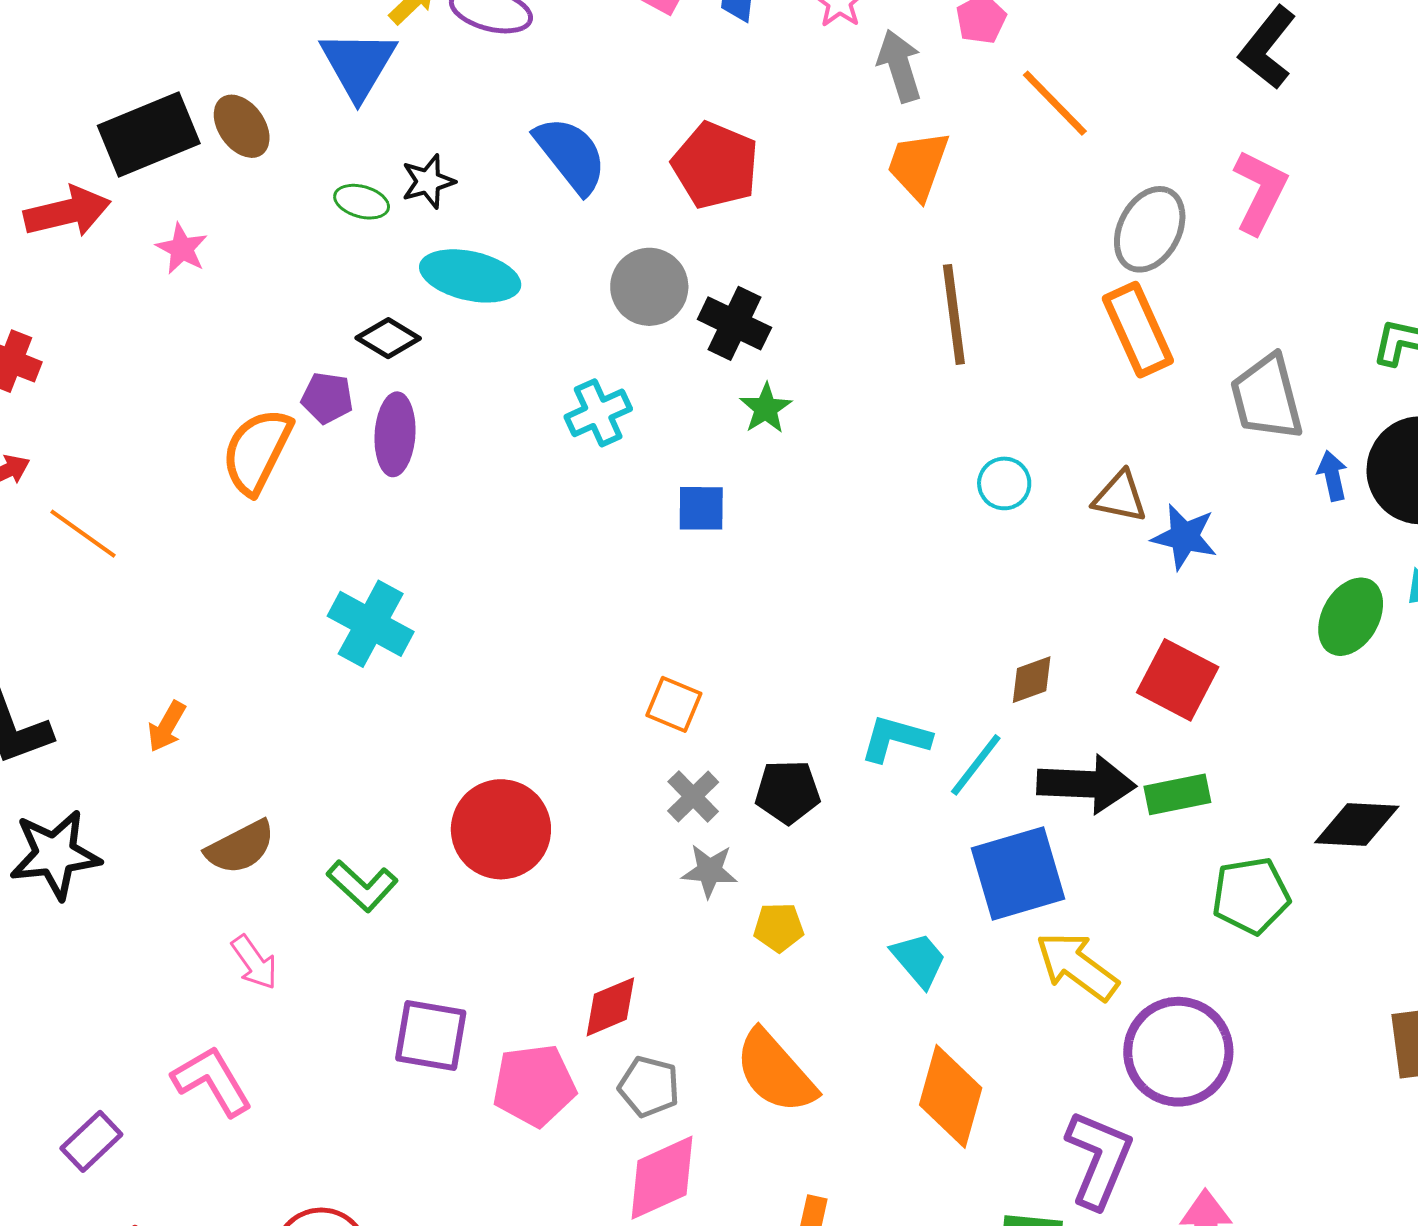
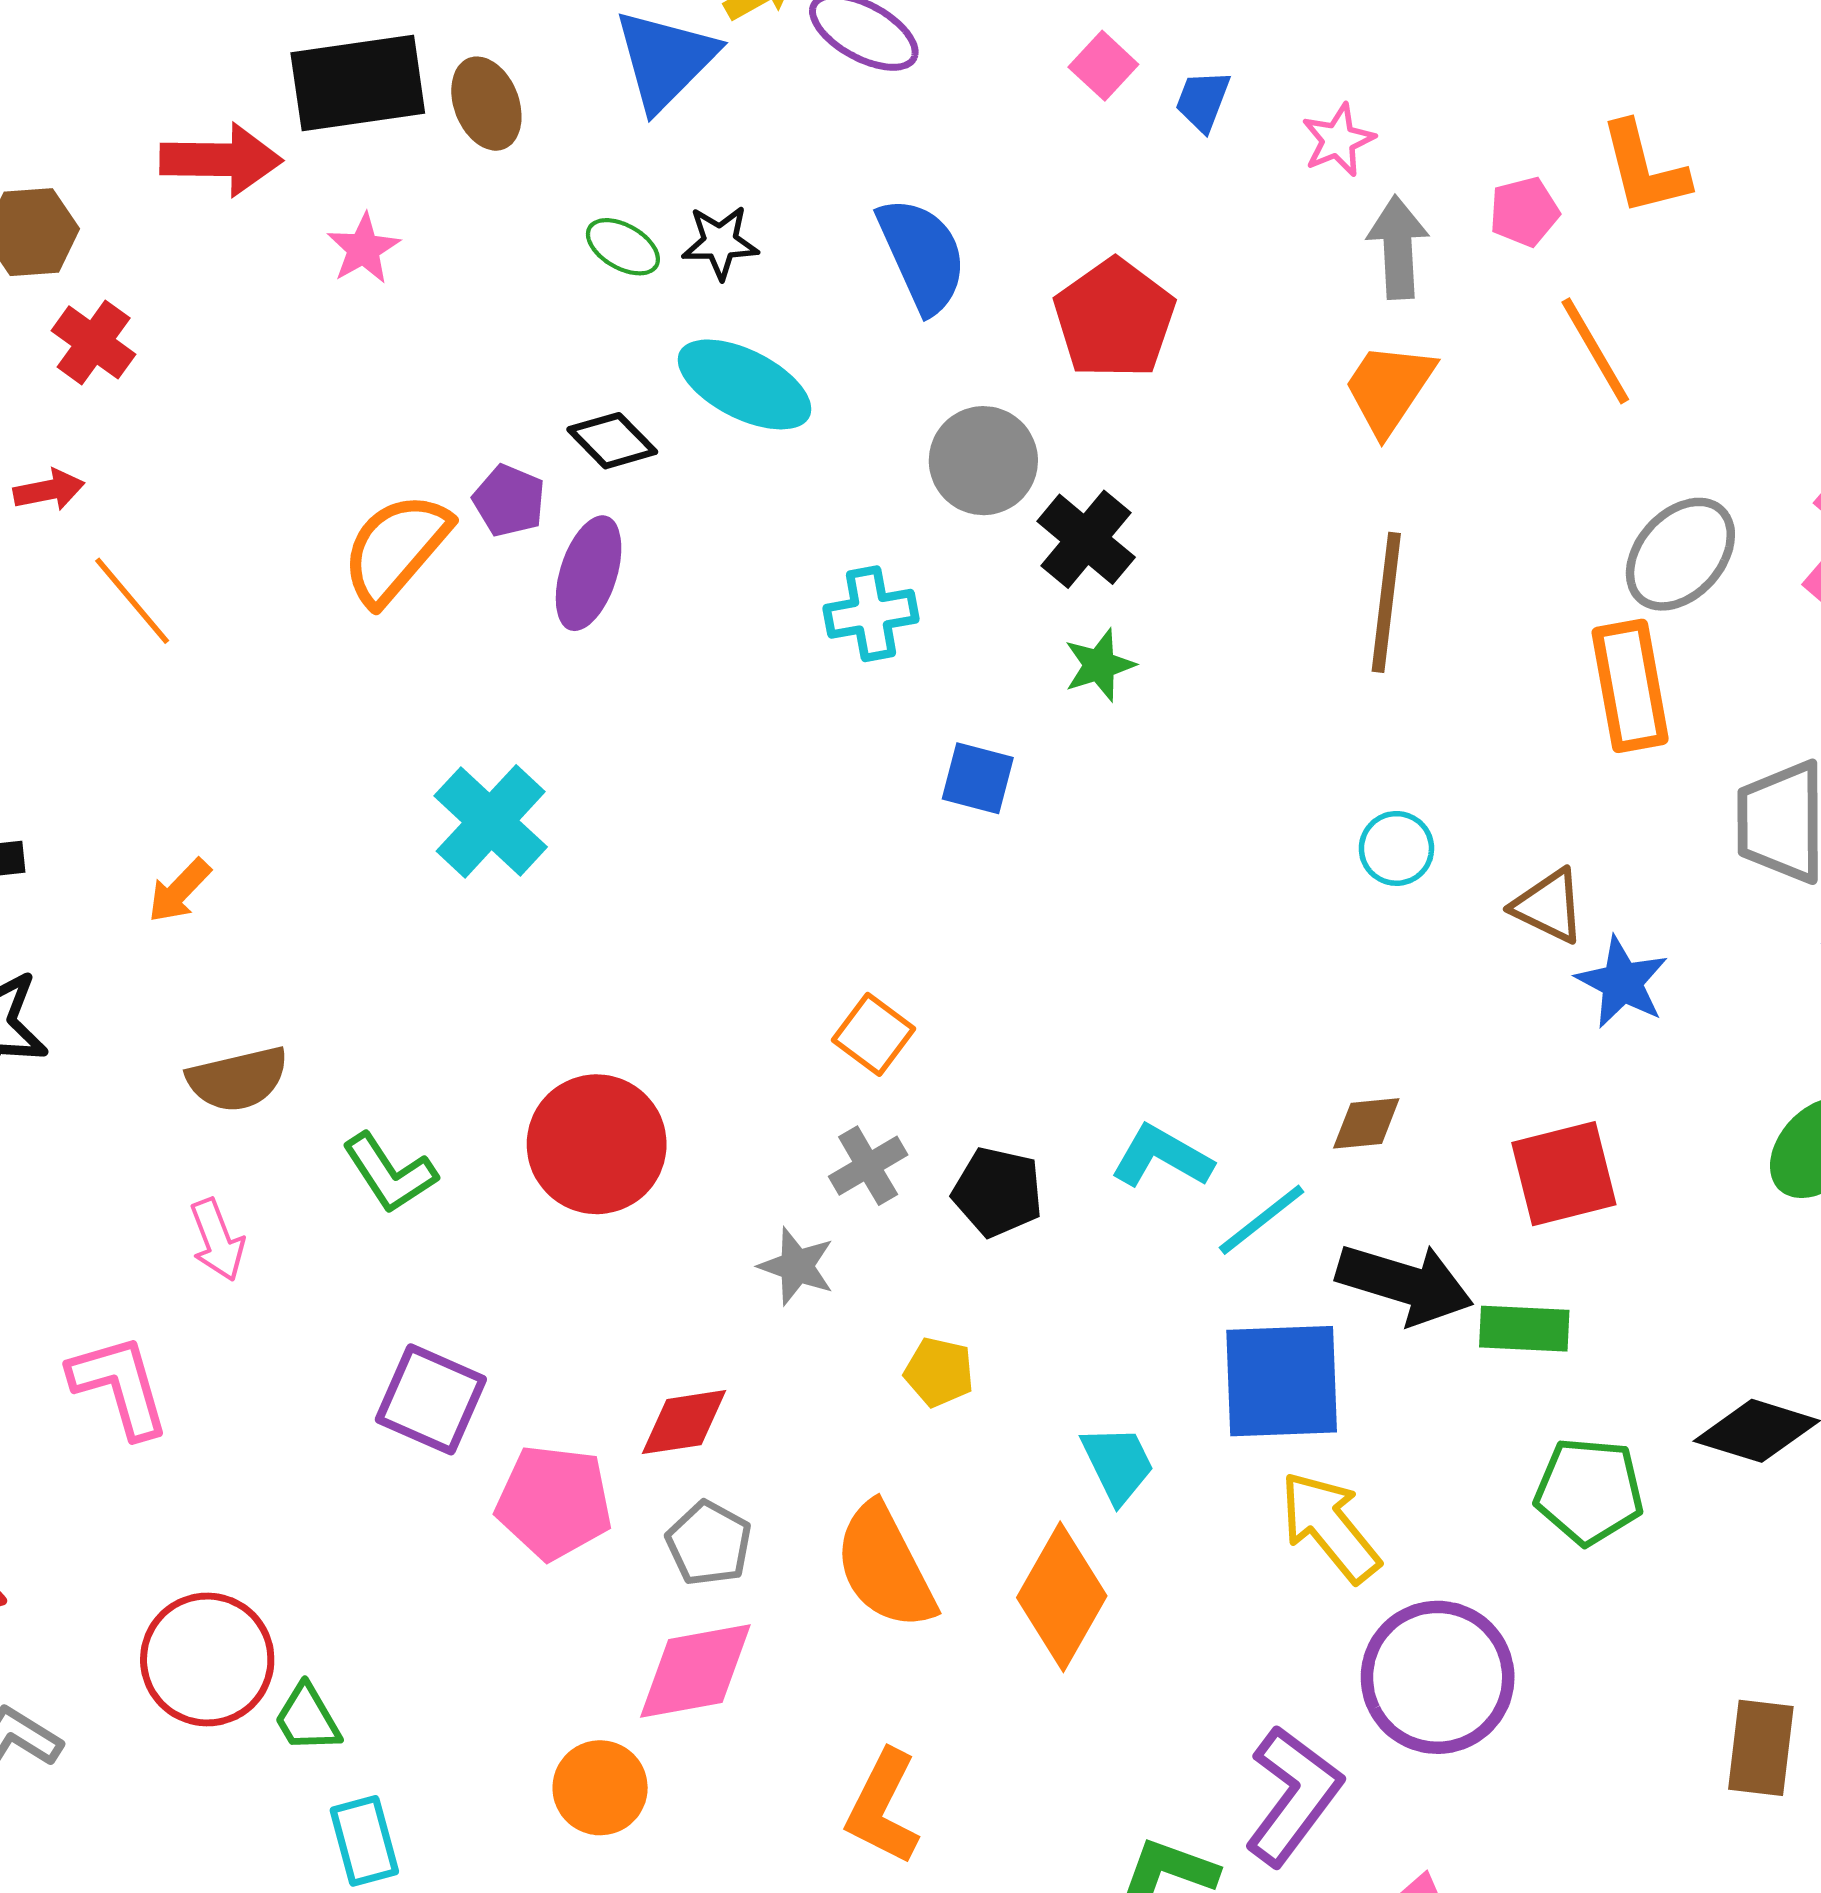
red square: (1178, 680) -> (1564, 1174), turned 34
gray star: (710, 871) -> (797, 1266), moved
orange diamond: (951, 1096) -> (1062, 1597), moved

